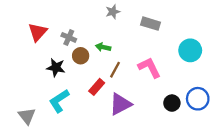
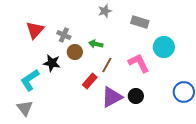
cyan circle: (190, 50) -> (164, 47), moved
cyan L-shape: (59, 101) -> (30, 80), moved
black circle: (172, 103) -> (136, 96), moved

